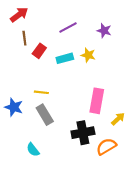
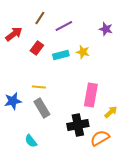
red arrow: (19, 15) -> (14, 34), moved
purple star: (104, 31) -> (106, 29), moved
brown line: (24, 38) -> (40, 18), moved, turned 40
blue star: (14, 107) -> (13, 101), turned -30

